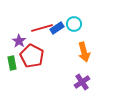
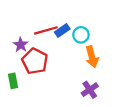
cyan circle: (74, 24) -> (81, 35), moved
green rectangle: (12, 63) -> (13, 81), moved

